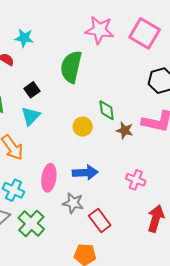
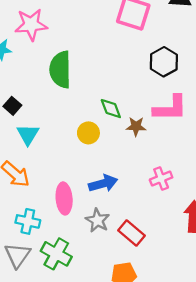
pink star: (99, 30) -> (31, 25), moved
black square: (32, 90) -> (12, 106), moved
pink cross: (136, 180) -> (161, 179), turned -30
gray star: (73, 203) -> (97, 220), turned 30

